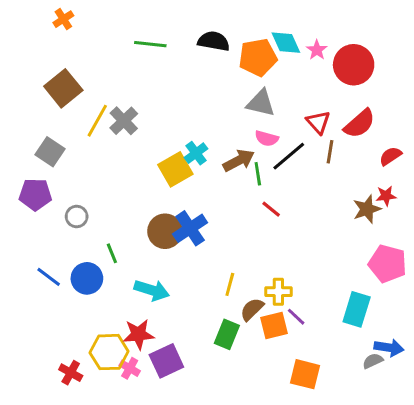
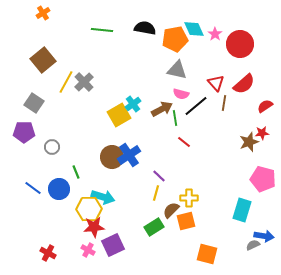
purple line: (296, 317) -> (159, 176), moved
green rectangle: (227, 334) -> (154, 227), turned 36
yellow hexagon: (109, 352) -> (89, 209), moved

